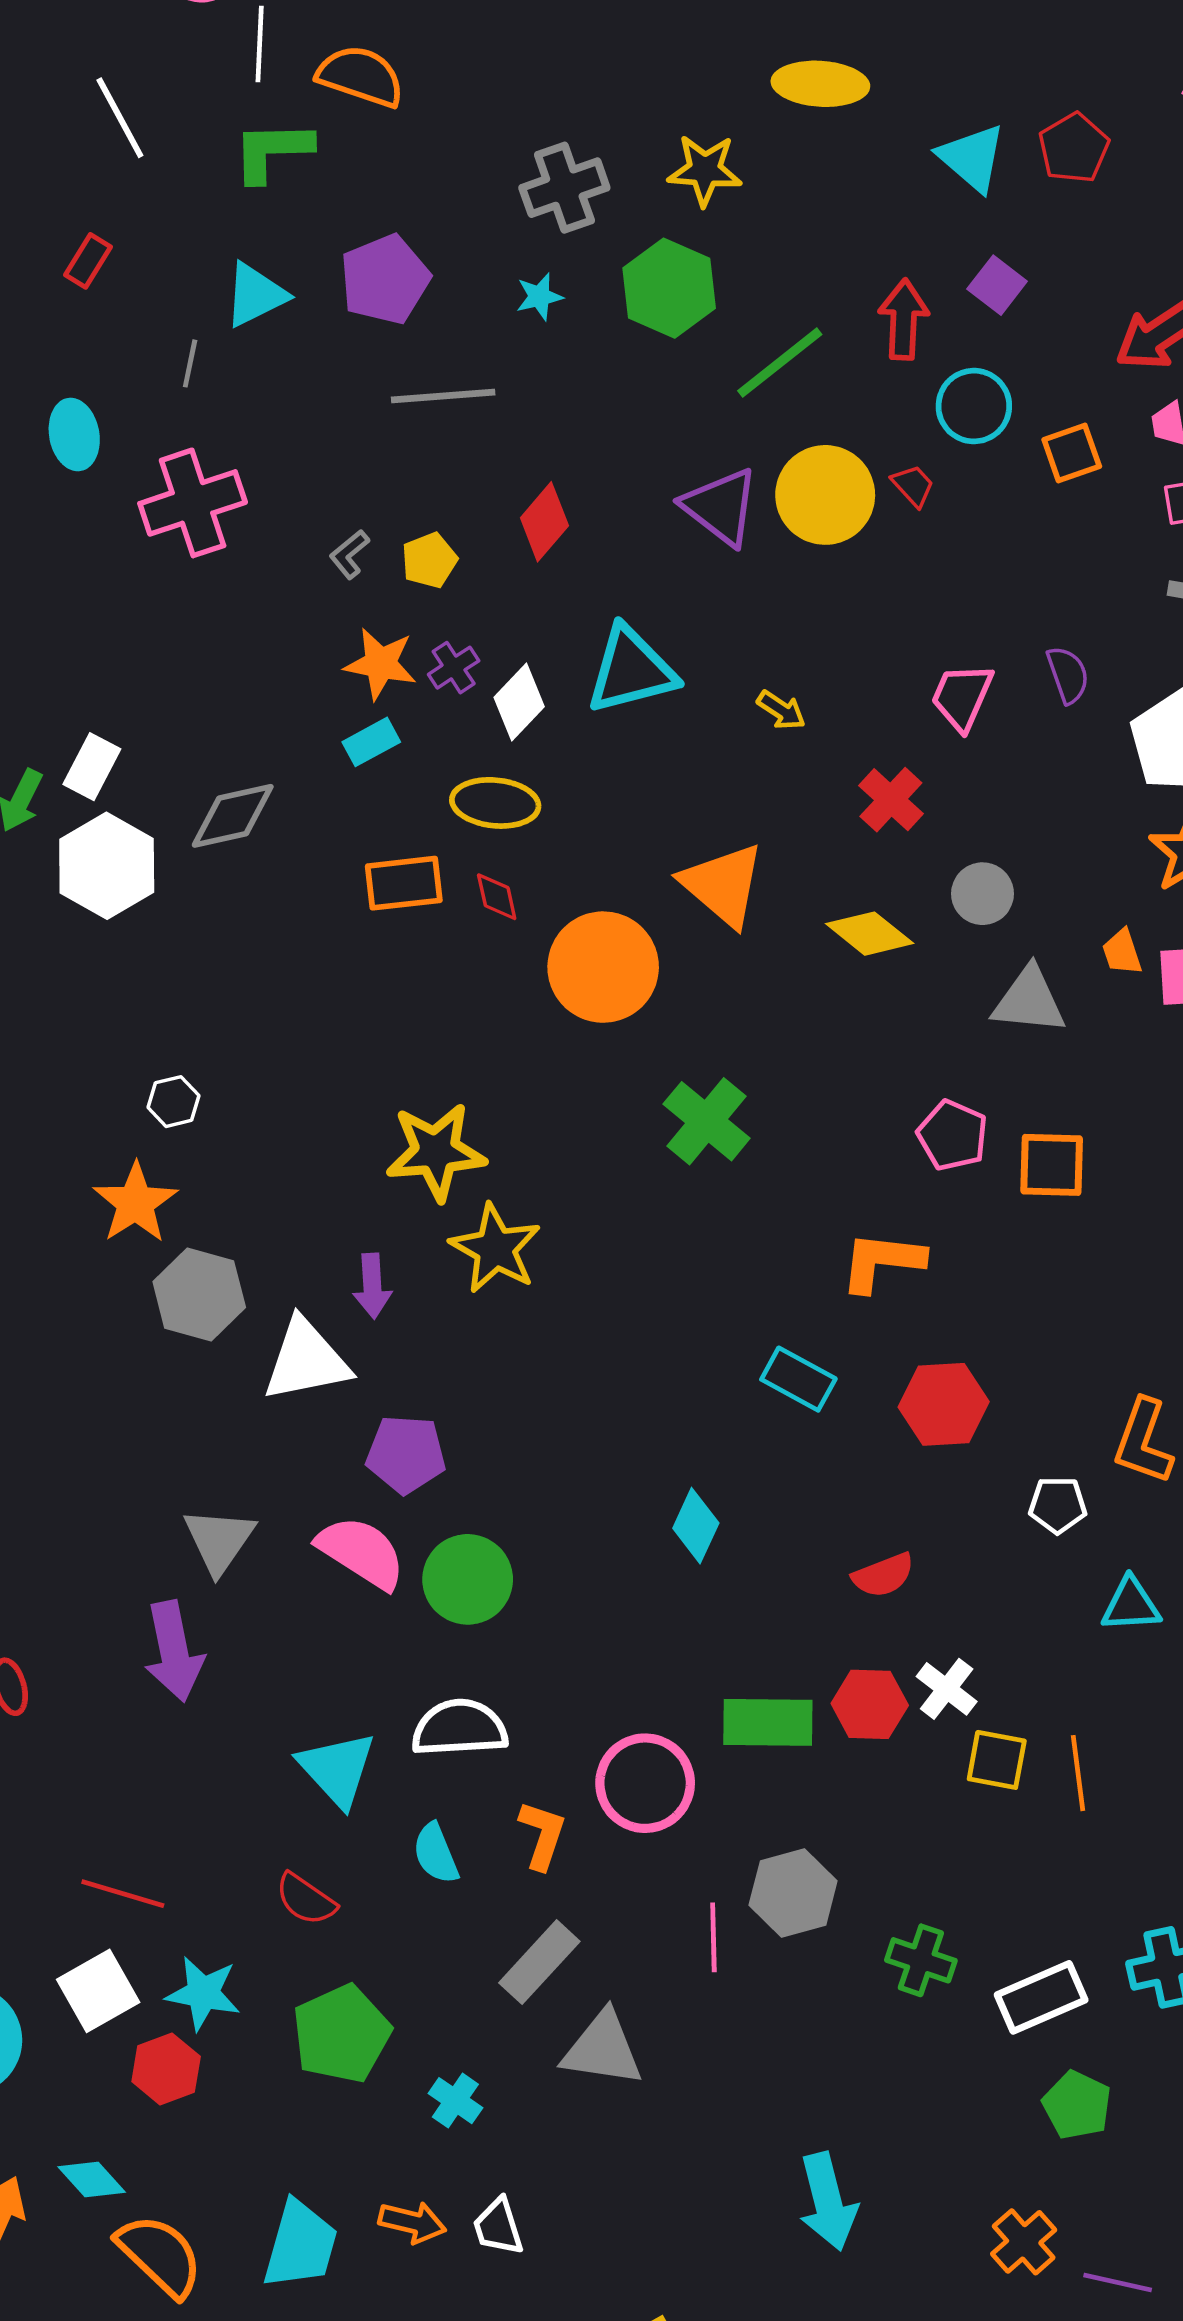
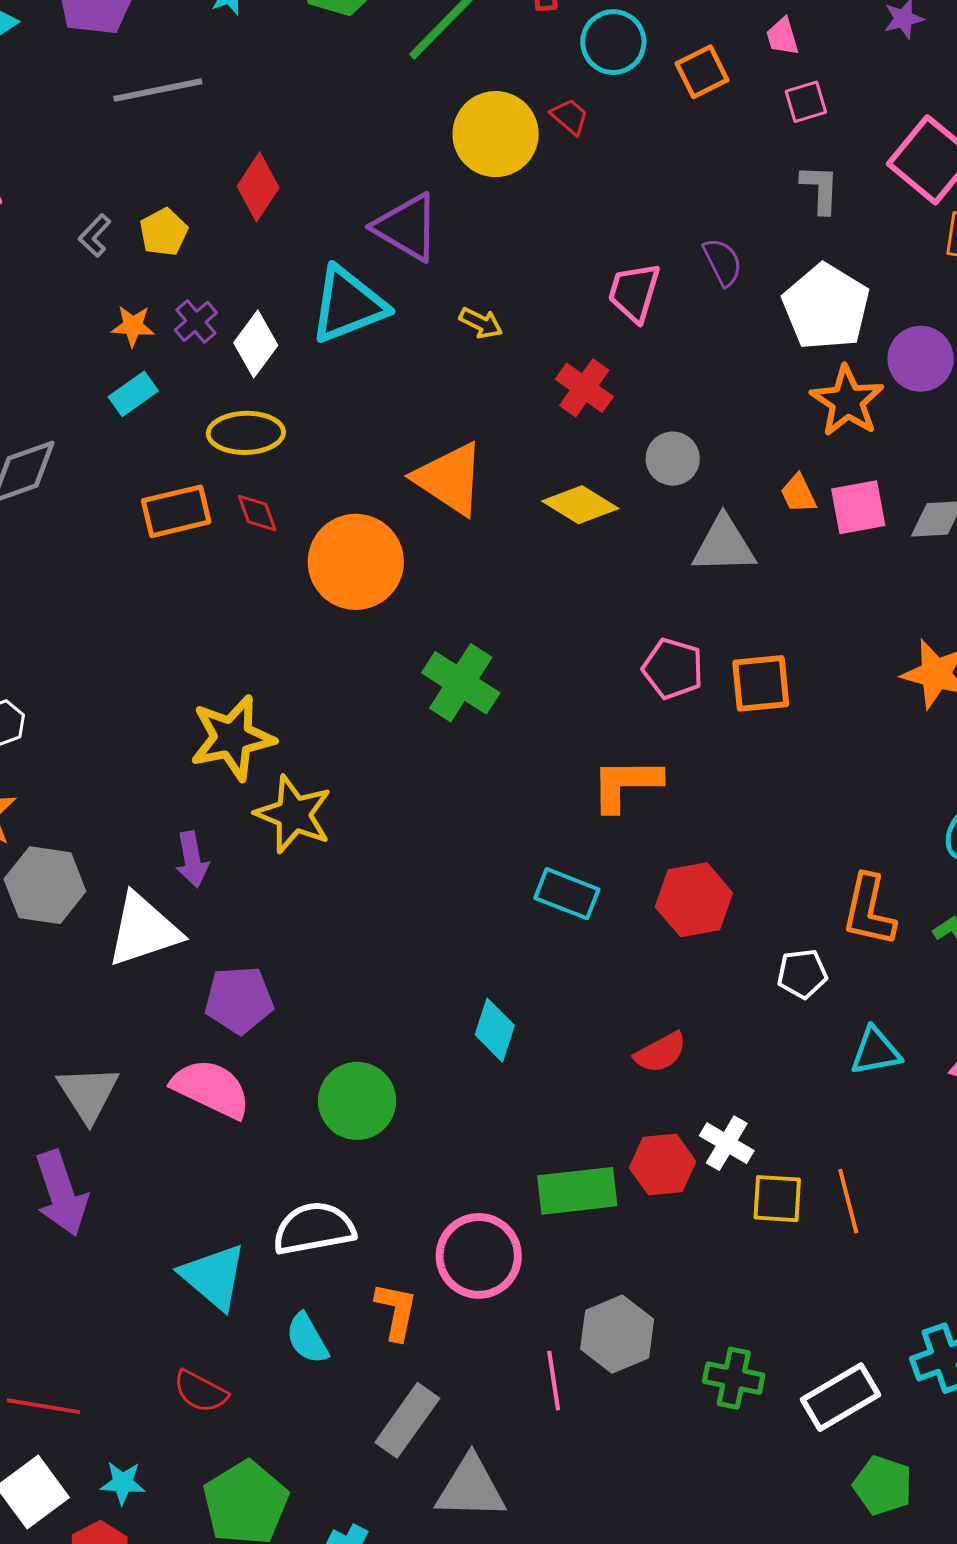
purple triangle: (721, 507) -> (407, 227), moved
orange star: (380, 664) -> (133, 326), size x0.7
green circle: (468, 1579) -> (357, 1101), moved
cyan star: (203, 1993) -> (123, 1483), size x0.7

